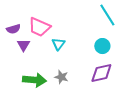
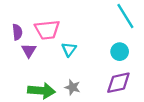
pink trapezoid: (39, 27) -> (47, 30), turned -30
purple semicircle: (13, 29) -> (17, 32), turned -80

